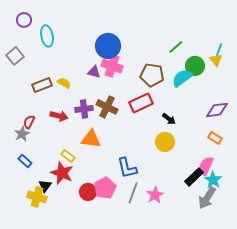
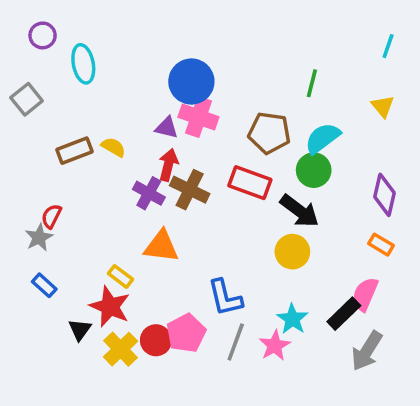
green line: (176, 47) -> (312, 83), turned -35
cyan line: (219, 50) -> (388, 46), moved
green circle: (195, 66) -> (314, 170), moved
red rectangle: (141, 103) -> (250, 183), turned 45
purple cross: (84, 109) -> (149, 193), turned 36
purple diamond: (217, 110) -> (385, 195), turned -70
red arrow: (59, 116) -> (168, 165), moved, turned -90
black arrow: (169, 119) -> (299, 211), size x1.6
cyan star: (213, 180) -> (292, 319), moved
yellow cross: (37, 197) -> (121, 349), moved, turned 30

